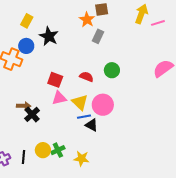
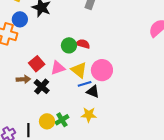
green circle: (112, 70) -> (69, 45), moved
red square: (55, 80) -> (37, 64), moved, turned 35
black cross: (32, 114) -> (42, 87), moved
yellow star: (81, 159) -> (89, 115), moved

